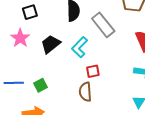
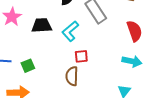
black trapezoid: (51, 44) -> (42, 25), turned 30

